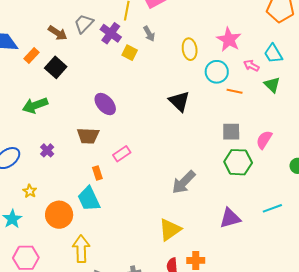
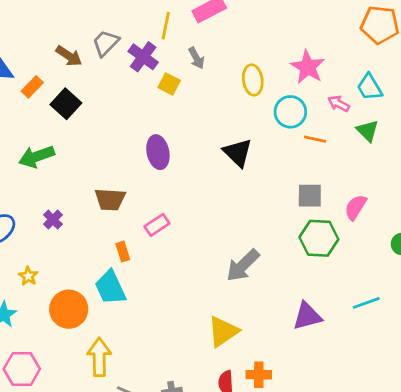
purple ellipse: (105, 104) -> (158, 152), moved, turned 30

